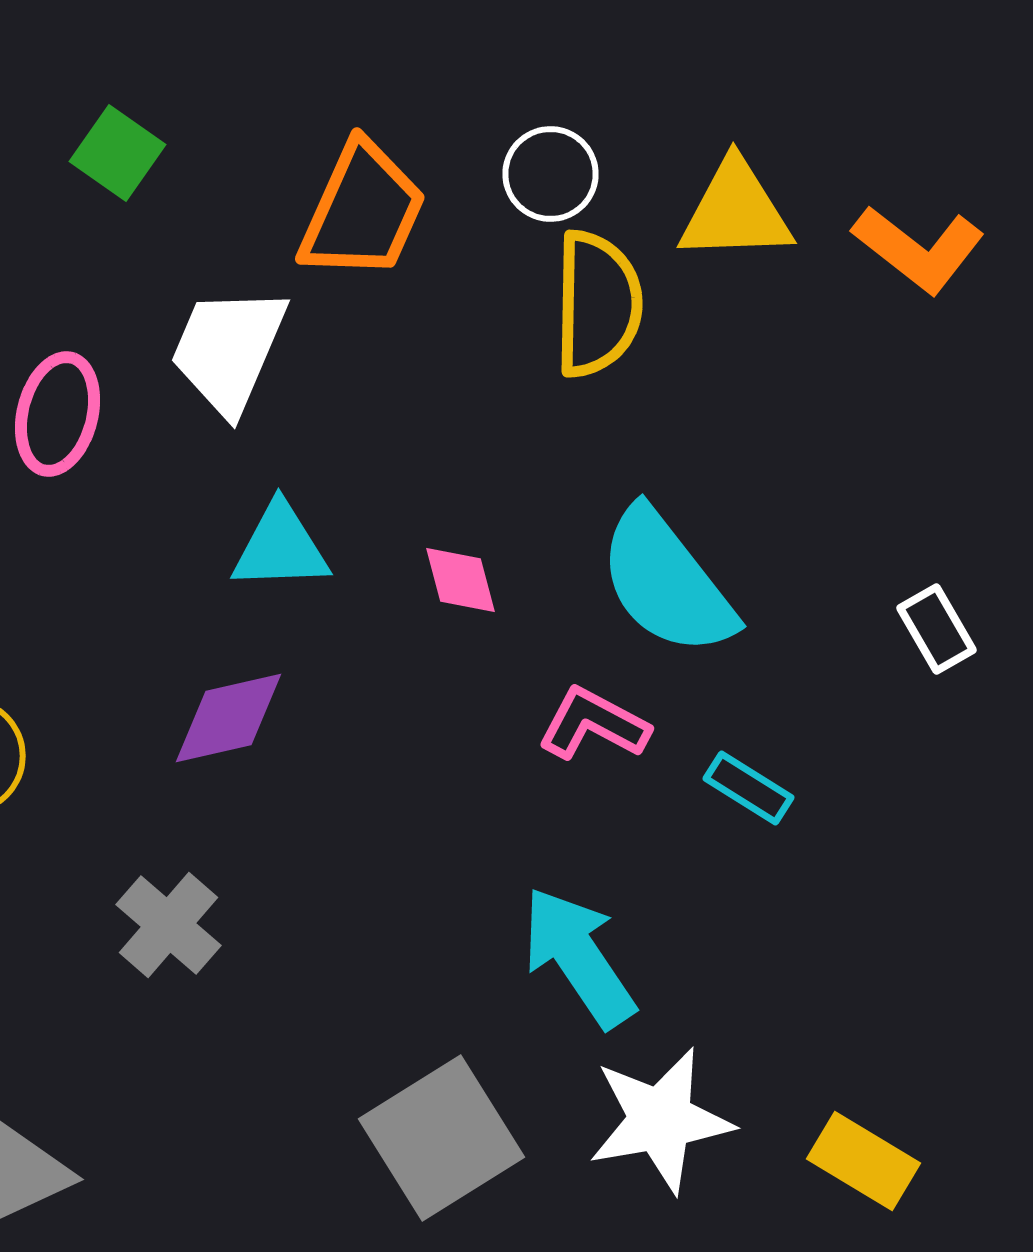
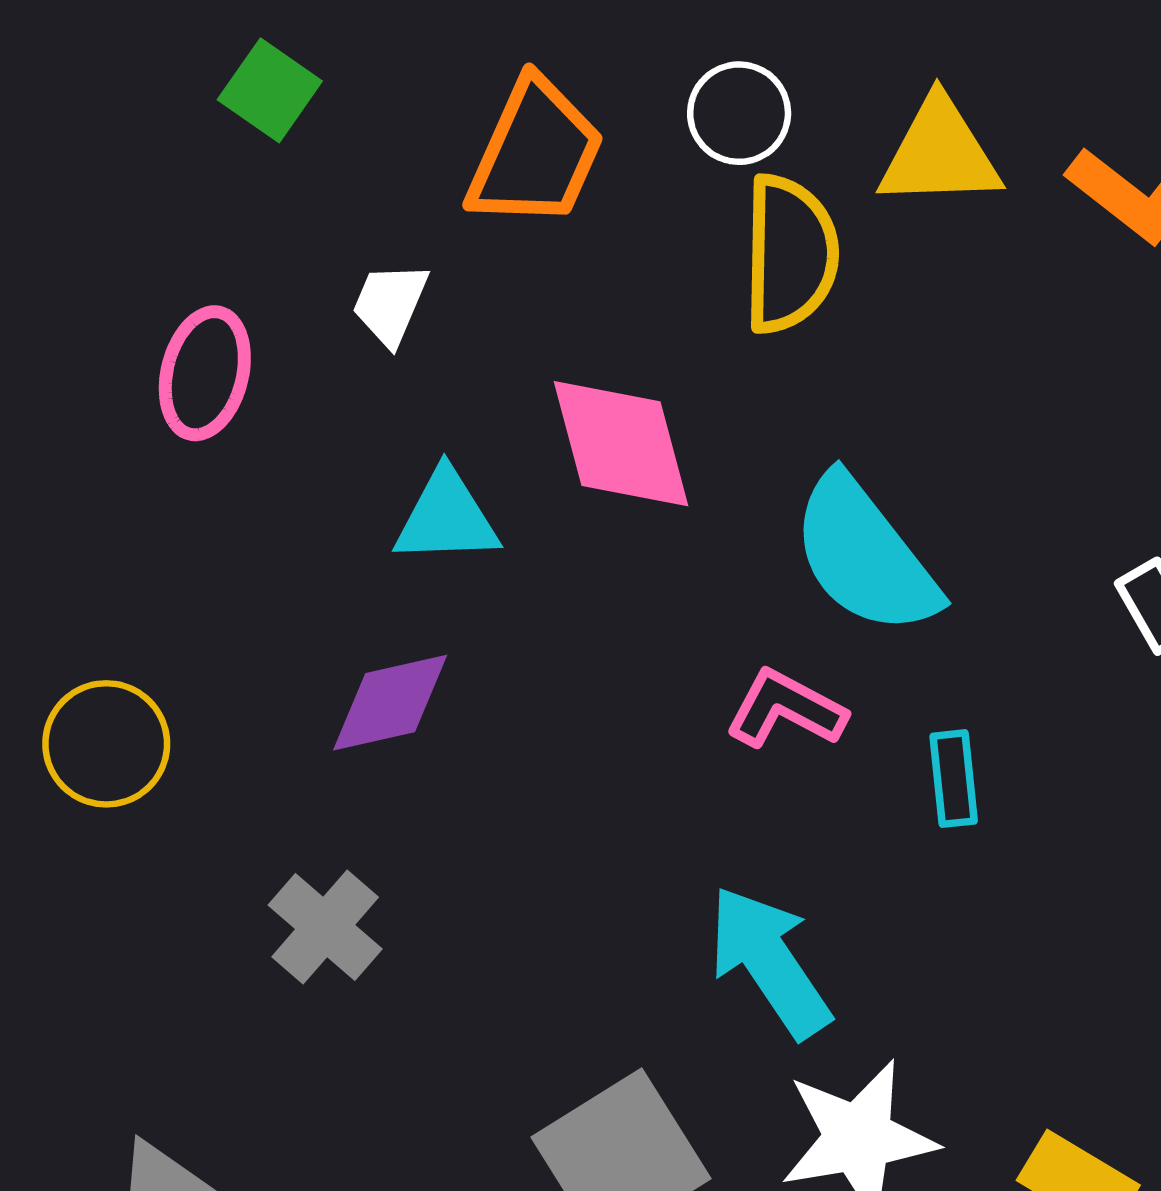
white trapezoid: (228, 350) -> (390, 304), size x0.6
pink diamond: (460, 580) -> (621, 444), moved, size x1.8
cyan rectangle: (748, 788) -> (954, 779), turned 52

